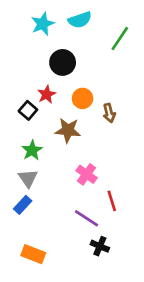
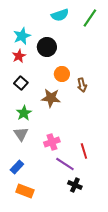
cyan star: (43, 24) -> (22, 36), moved
green line: (120, 39) -> (90, 18), moved
red star: (47, 94) -> (19, 56), moved
pink cross: (87, 174) -> (52, 142), moved, turned 35
blue rectangle: (23, 205) -> (17, 167), moved

